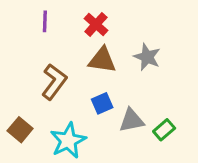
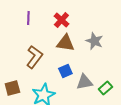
brown square: (20, 130) -> (12, 88), turned 35

